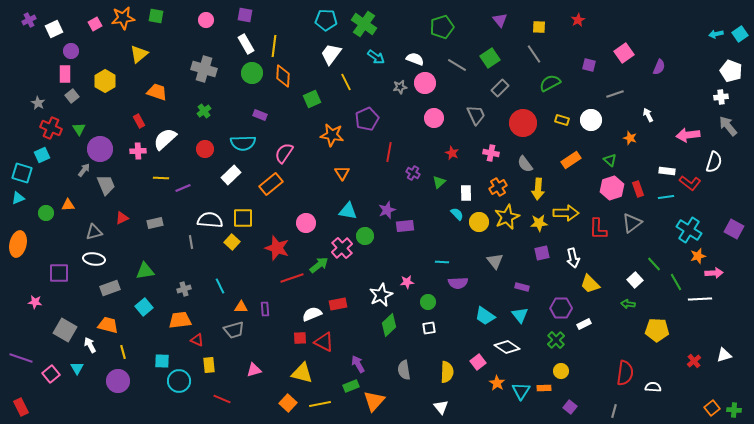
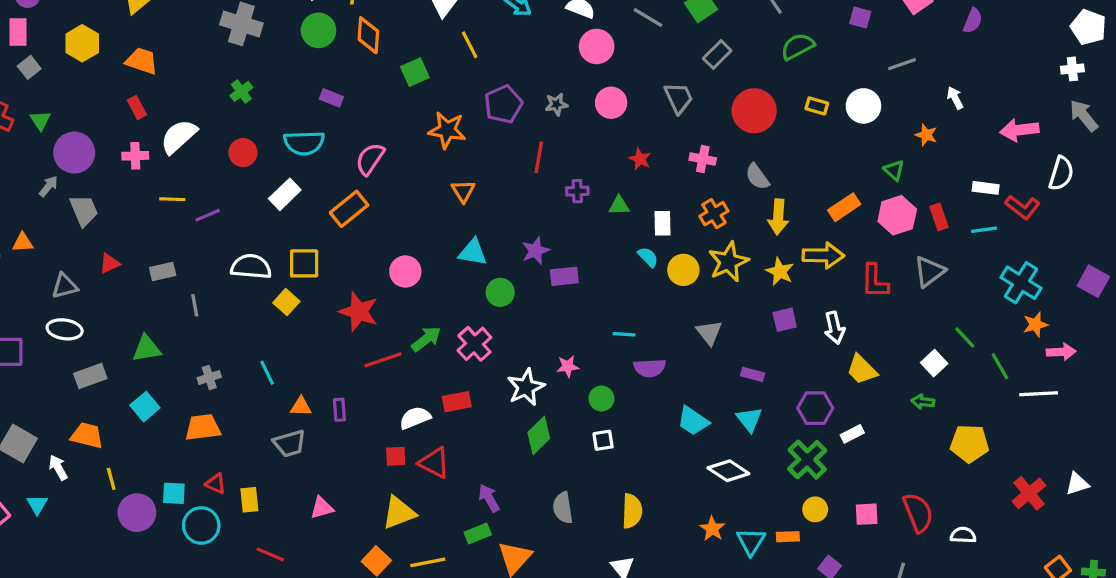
gray star: (400, 87) -> (556, 104), moved
orange trapezoid: (157, 92) -> (142, 61), moved
orange rectangle: (571, 160) -> (844, 207), moved
purple cross: (413, 173) -> (577, 191), turned -32
green triangle: (439, 182) -> (619, 206), turned 40
yellow star: (539, 223) -> (780, 271), turned 30
gray line: (191, 242) -> (195, 305), moved
pink cross: (342, 248) -> (474, 344), moved
red triangle: (197, 340) -> (216, 484), moved
green cross: (556, 340) -> (807, 460), size x1.4
red cross: (694, 361) -> (1029, 493), size x1.5
pink square: (478, 362) -> (867, 514), moved, turned 35
yellow triangle: (302, 373) -> (399, 513), turned -35
red semicircle: (625, 373) -> (918, 513), turned -30
purple circle: (118, 381) -> (137, 513), moved

